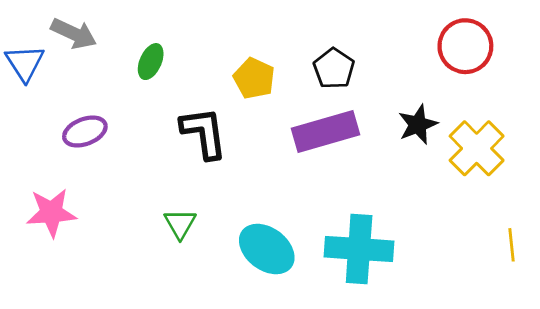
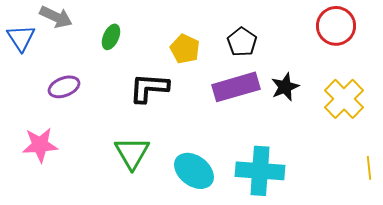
black star: (418, 125) -> (285, 87), moved
black L-shape: (204, 133) -> (149, 88), turned -78
green triangle: (180, 224) -> (132, 153), size x1.5

